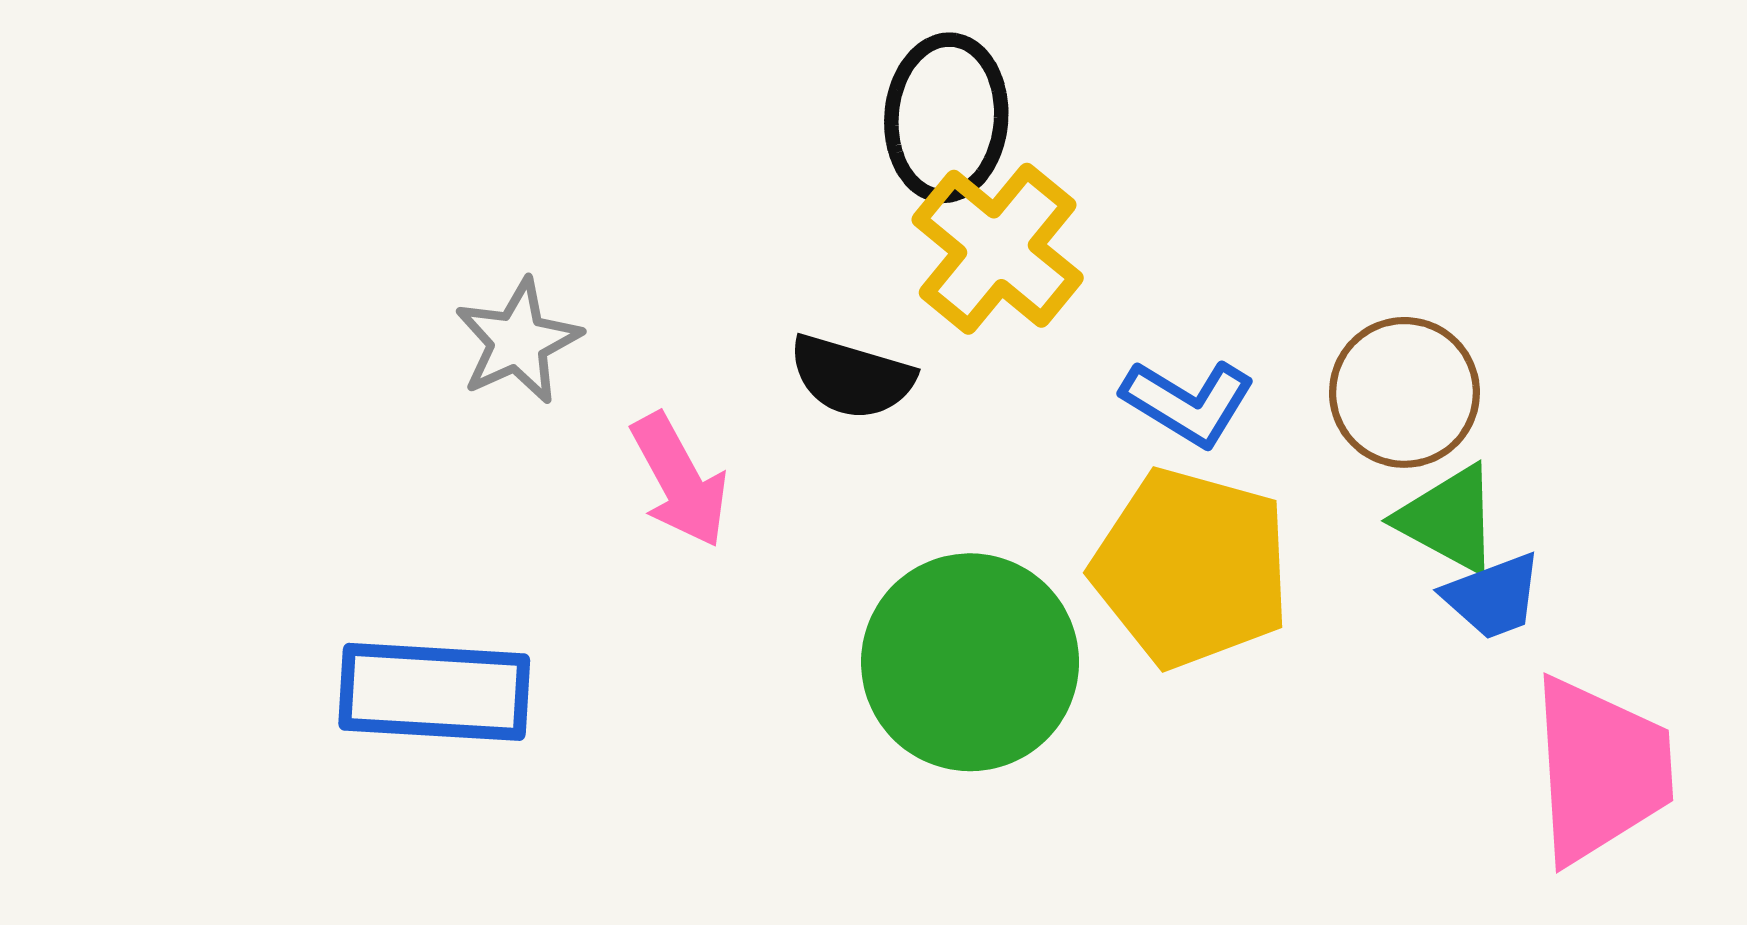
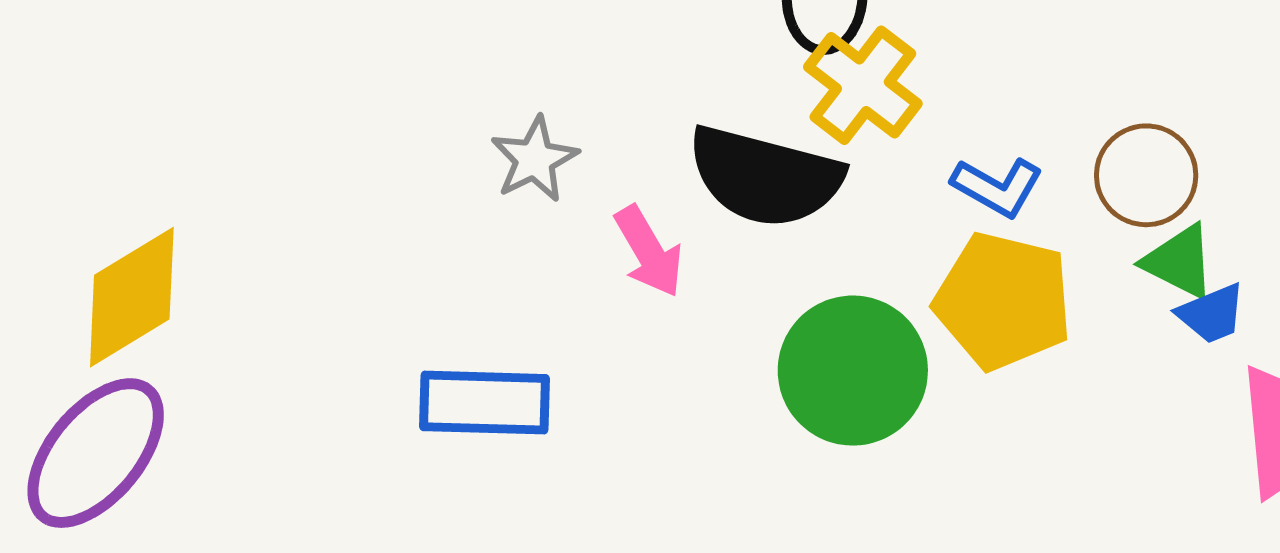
black semicircle: (852, 377) -> (765, 177), size x1.8

